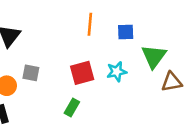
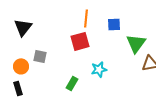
cyan star: (117, 72) -> (99, 69), moved
red square: (82, 73) -> (80, 41), moved

